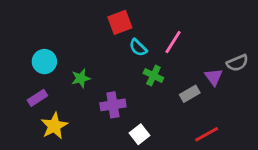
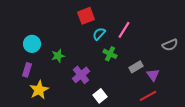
cyan semicircle: (138, 48) -> (99, 34), turned 88
purple triangle: (214, 77) -> (153, 75), moved
purple rectangle: (37, 98) -> (27, 70), turned -40
purple cross: (113, 105) -> (81, 75), turned -30

